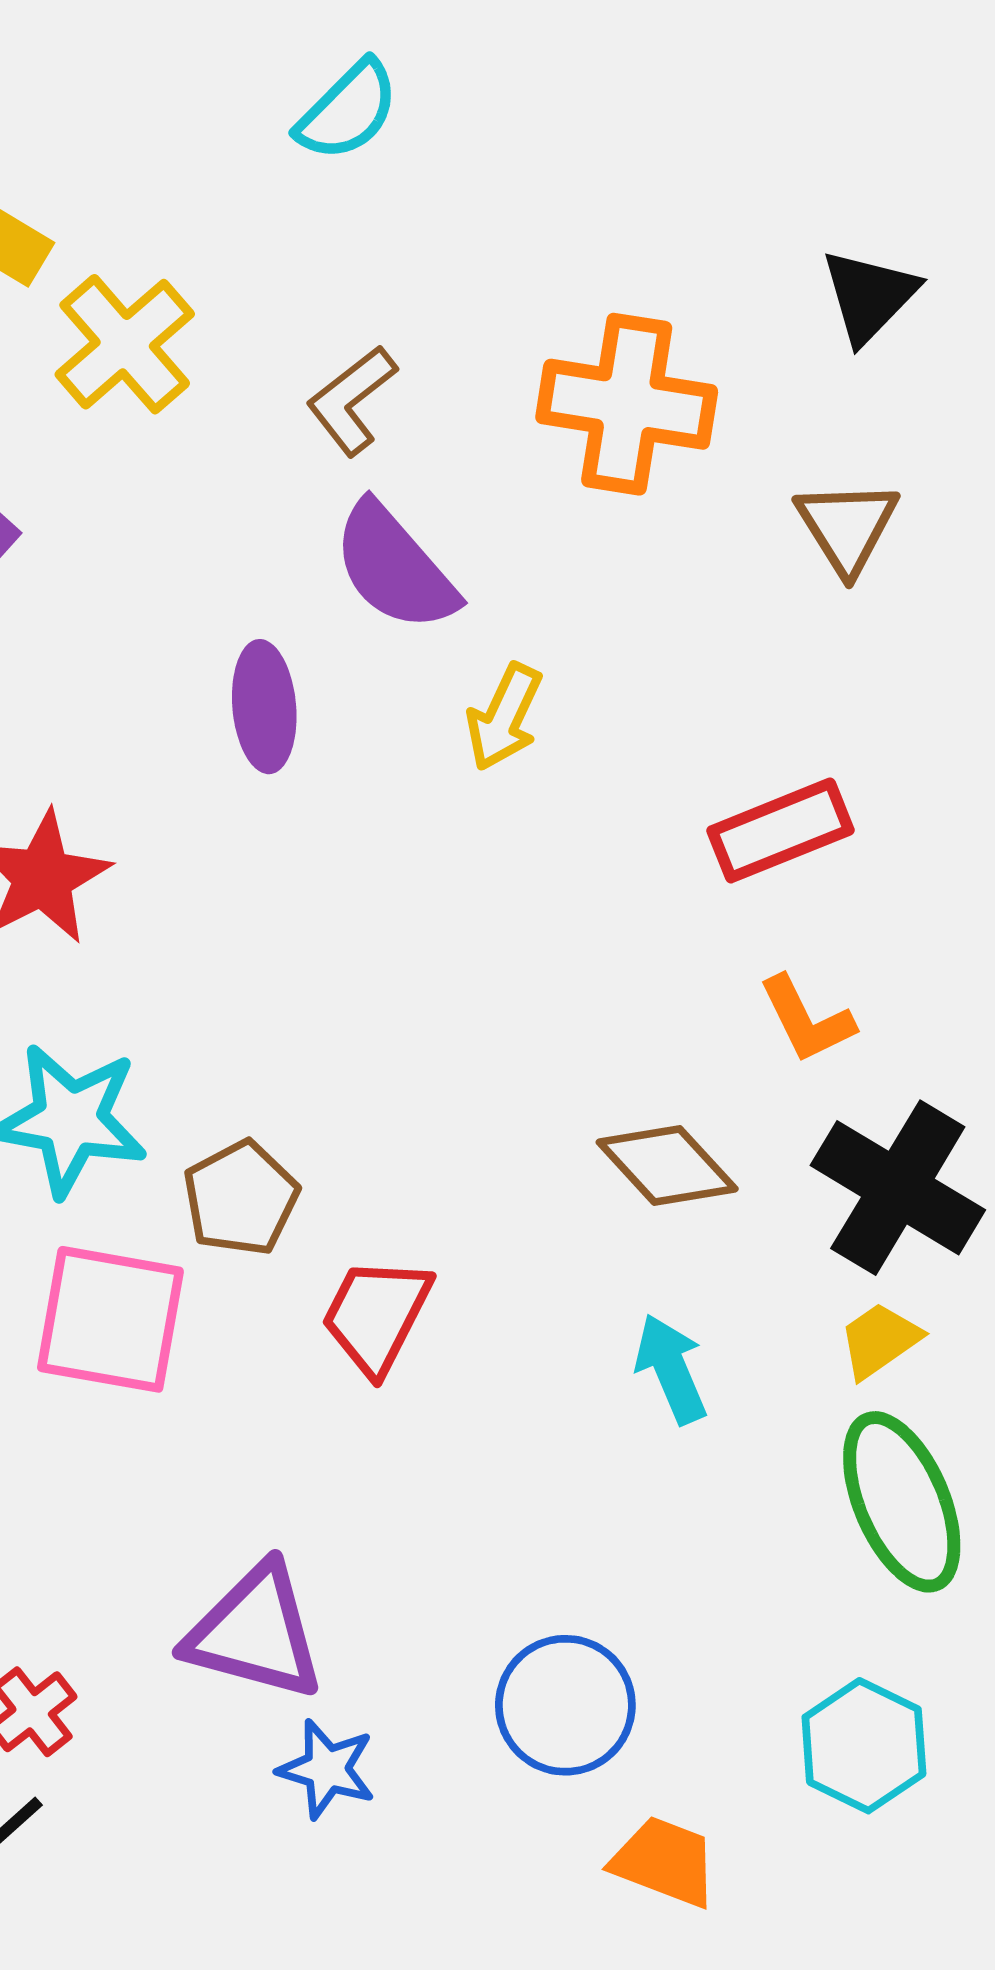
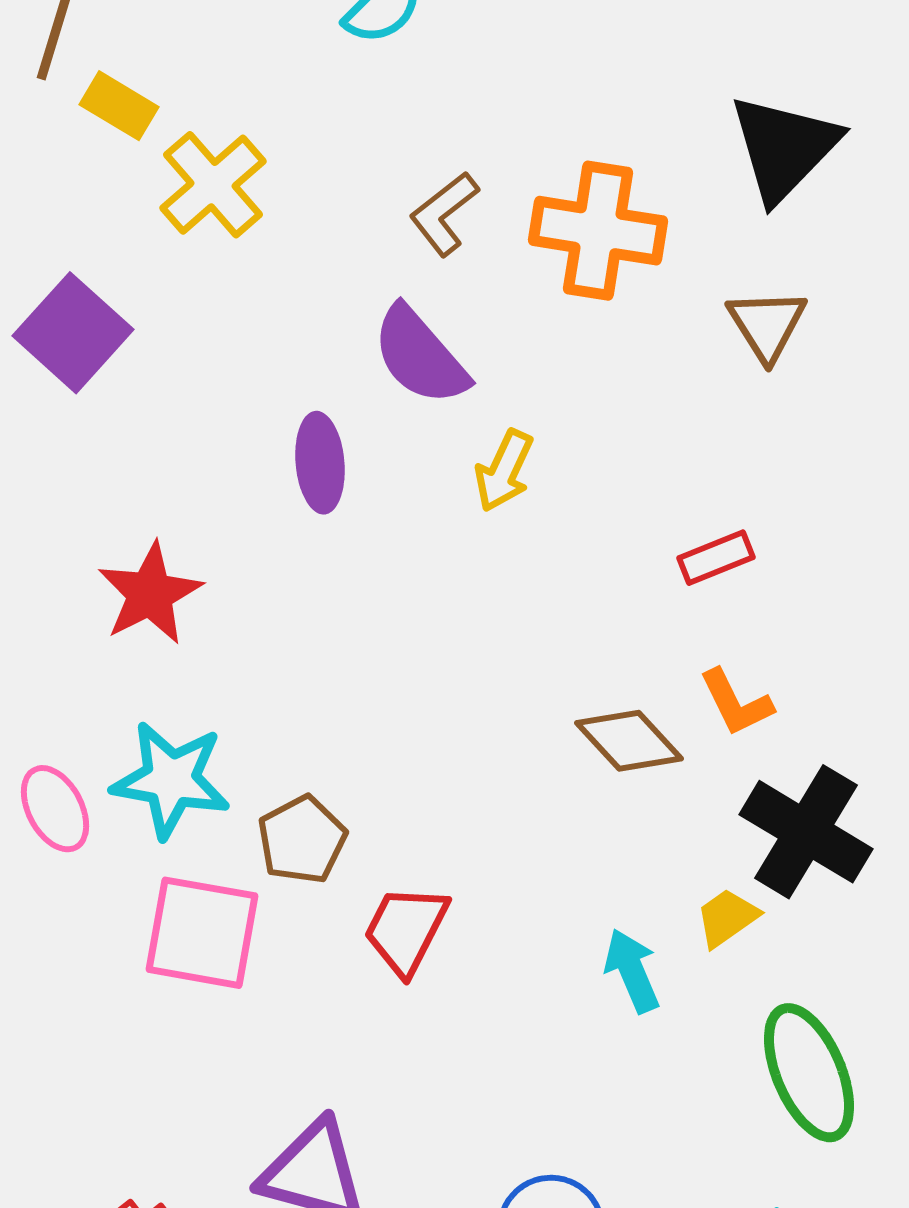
black triangle: (869, 296) -> (784, 148), size x1.5
brown L-shape: (352, 400) -> (444, 214), moved
red rectangle: (781, 830) -> (716, 558), size x0.7
brown diamond: (667, 1166) -> (629, 741), moved
yellow trapezoid: (880, 1340) -> (727, 918), moved

